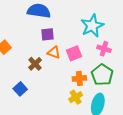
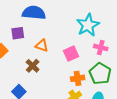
purple square: (47, 34) -> (18, 33), moved
orange triangle: (54, 52) -> (42, 46), moved

